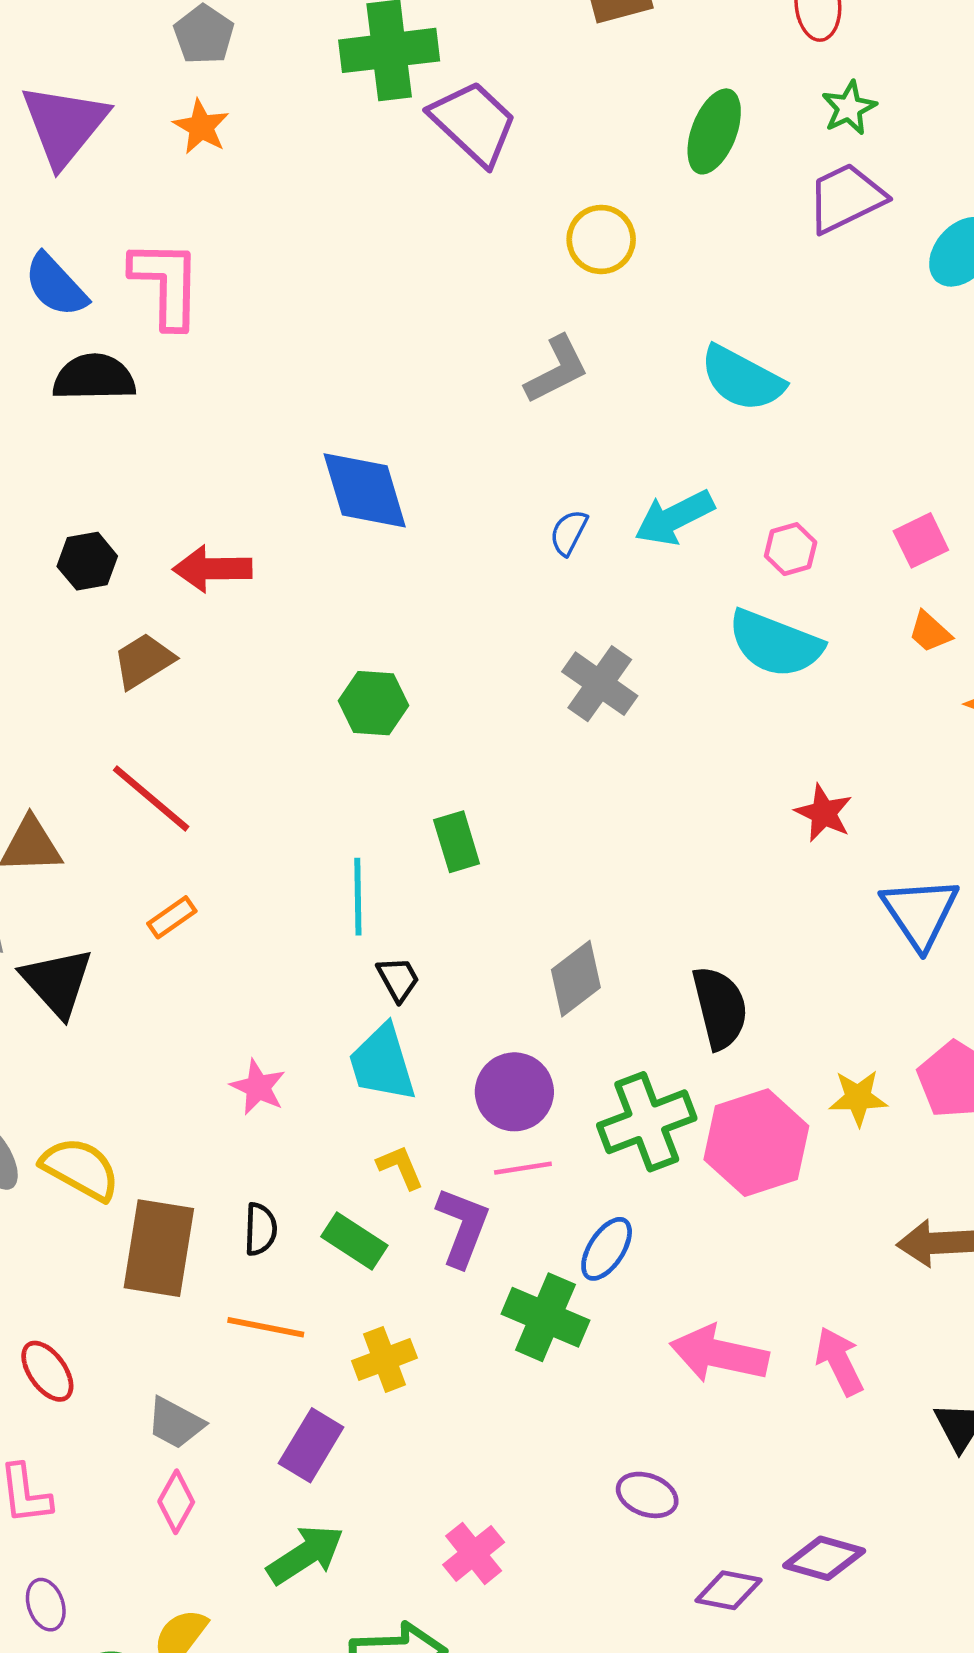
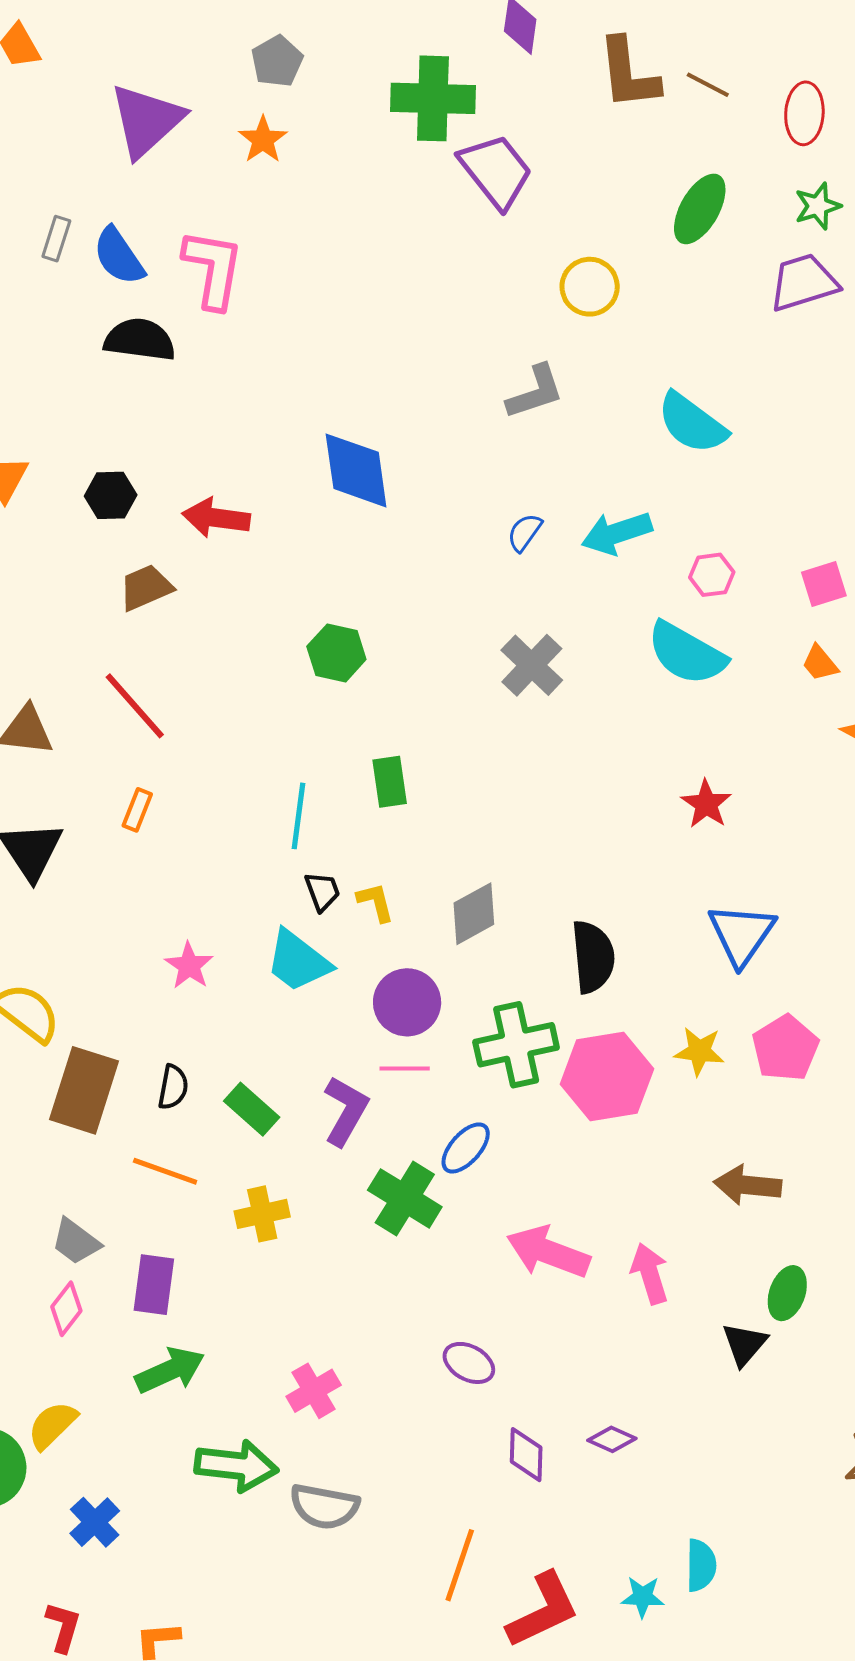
blue triangle: (920, 913) -> (741, 934), moved
orange rectangle: (172, 917) -> (137, 810), turned -42
cyan trapezoid: (382, 1063) -> (298, 961), turned -44
yellow L-shape: (400, 1167) -> (376, 902), moved
purple rectangle: (311, 1445) -> (154, 1285), moved, turned -32
purple diamond: (824, 1558) -> (612, 1439), size x0.7
purple diamond: (729, 1590) -> (526, 1455), turned 72

